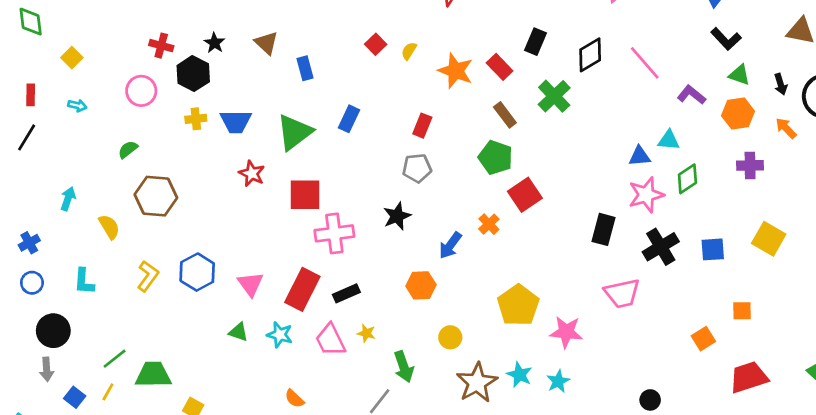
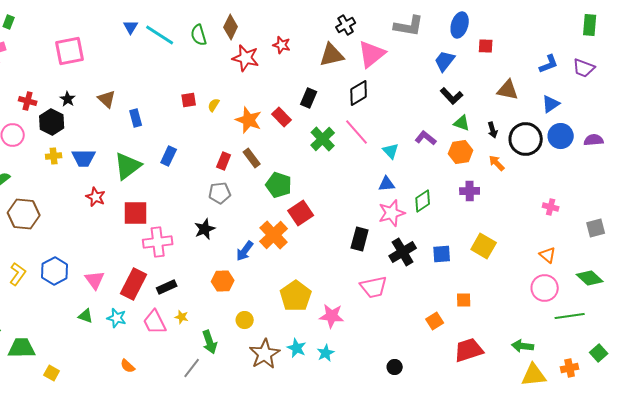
red square: (376, 44) -> (189, 100), turned 35
black diamond: (590, 55) -> (359, 93), moved
pink line: (645, 63) -> (357, 132), moved
brown rectangle: (505, 115) -> (252, 158), moved
cyan triangle: (669, 140) -> (391, 151), moved, turned 42
orange cross: (489, 224) -> (274, 235), size x1.8

